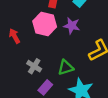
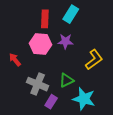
gray cross: (34, 66) -> (38, 84), size x1.5

